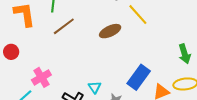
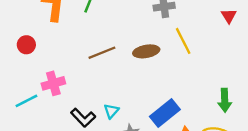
brown line: (64, 26) -> (102, 53), moved

